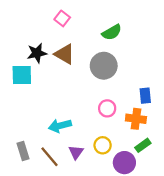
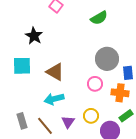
black star: (37, 53) -> (34, 36), turned -30
brown triangle: (64, 54) -> (55, 72), moved
gray circle: (104, 66) -> (107, 59), moved
cyan square: (22, 75) -> (22, 66), moved

